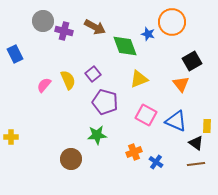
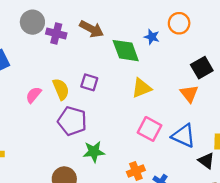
orange circle: (172, 22) -> (179, 23), size x0.7
purple square: (93, 74) -> (89, 82), turned -35
purple pentagon: (105, 102) -> (72, 121), moved

